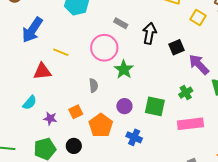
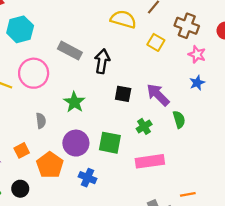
gray rectangle: (121, 23) -> (70, 51), size x1.5
black square: (176, 47) -> (123, 94), moved, turned 35
pink circle: (104, 48) -> (34, 73), moved
purple circle: (124, 106) -> (76, 143), size x1.5

